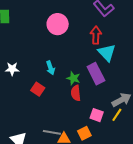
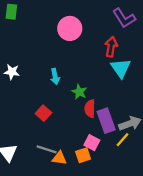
purple rectangle: (96, 74) -> (106, 121), moved
red square: (38, 89) -> (43, 113), moved
red semicircle: (76, 93) -> (90, 109), moved
pink square: (97, 115) -> (92, 143), moved

